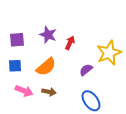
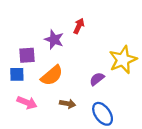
purple square: (17, 40) -> (27, 55), moved
red arrow: (70, 43) -> (79, 26), moved
brown arrow: (49, 92) -> (68, 104), moved

